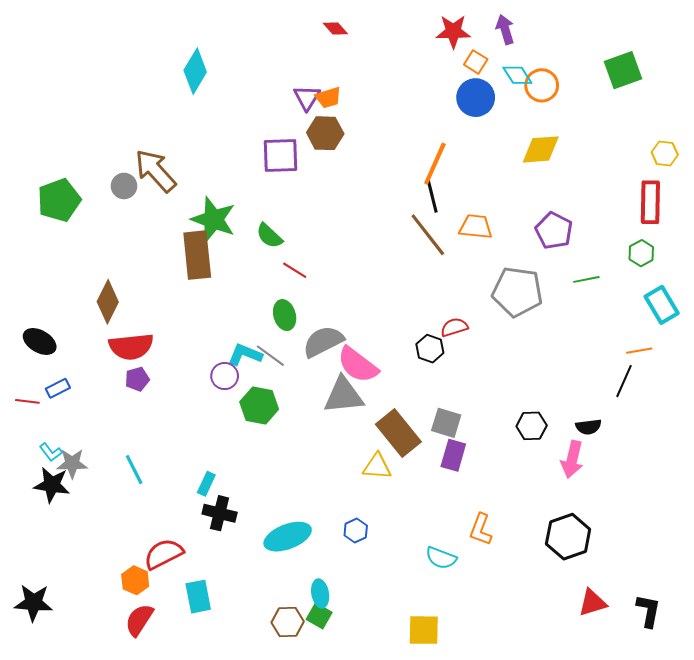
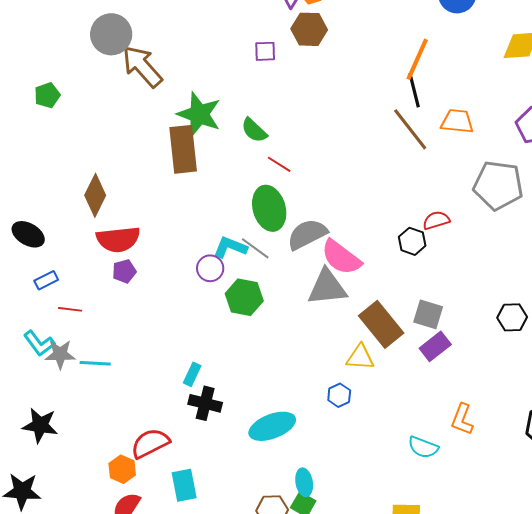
purple square: (281, 155) -> (265, 51), size x0.6
gray circle: (124, 186) -> (111, 34), moved, size x1.6
green pentagon: (59, 200) -> (47, 95), size x0.6
green ellipse: (285, 315) -> (269, 208), size x1.5
red line: (27, 401) -> (70, 309), moved
cyan L-shape: (51, 452) -> (39, 343), size x1.4
purple rectangle: (453, 455) -> (435, 346), turned 36
cyan line: (134, 470) -> (95, 363), moved, turned -60
black star: (52, 485) -> (40, 425), moved
blue hexagon: (356, 531) -> (339, 395), moved

